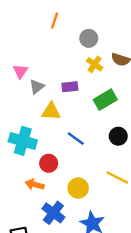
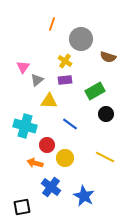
gray circle: (89, 38) -> (81, 39), size x1.5
yellow cross: (95, 64) -> (65, 61), moved
black circle: (118, 136) -> (106, 114), moved
yellow circle: (78, 188) -> (65, 158), moved

